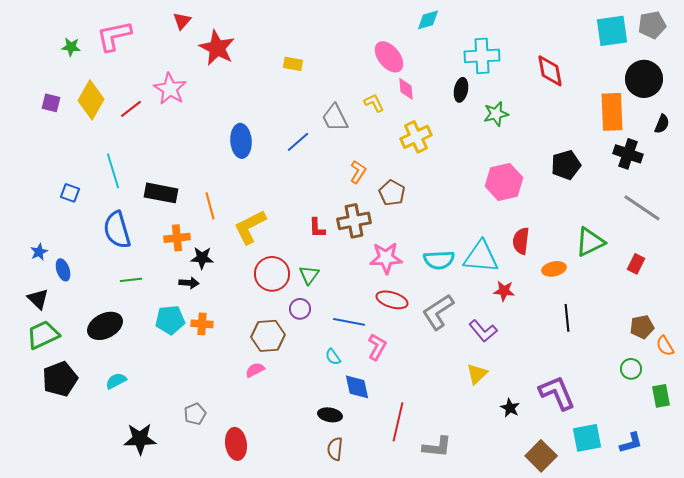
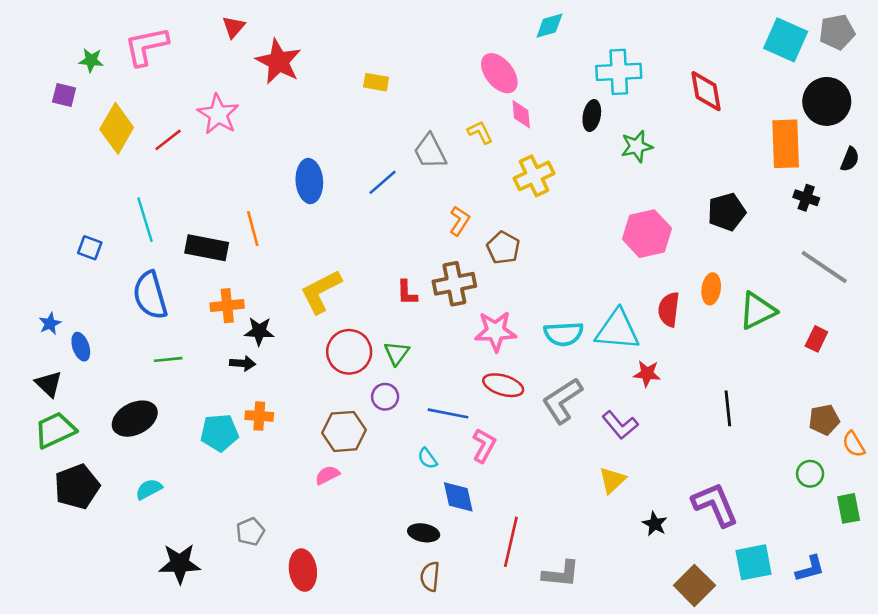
cyan square: (612, 31) -> (786, 40), turned 32
purple square: (51, 103) -> (64, 95), moved
black cross: (628, 154) -> (806, 198), size x0.7
orange line: (210, 206) -> (253, 229), moved
orange ellipse: (554, 269) -> (711, 289), moved, turned -70
cyan pentagon: (170, 320) -> (219, 433), moved

